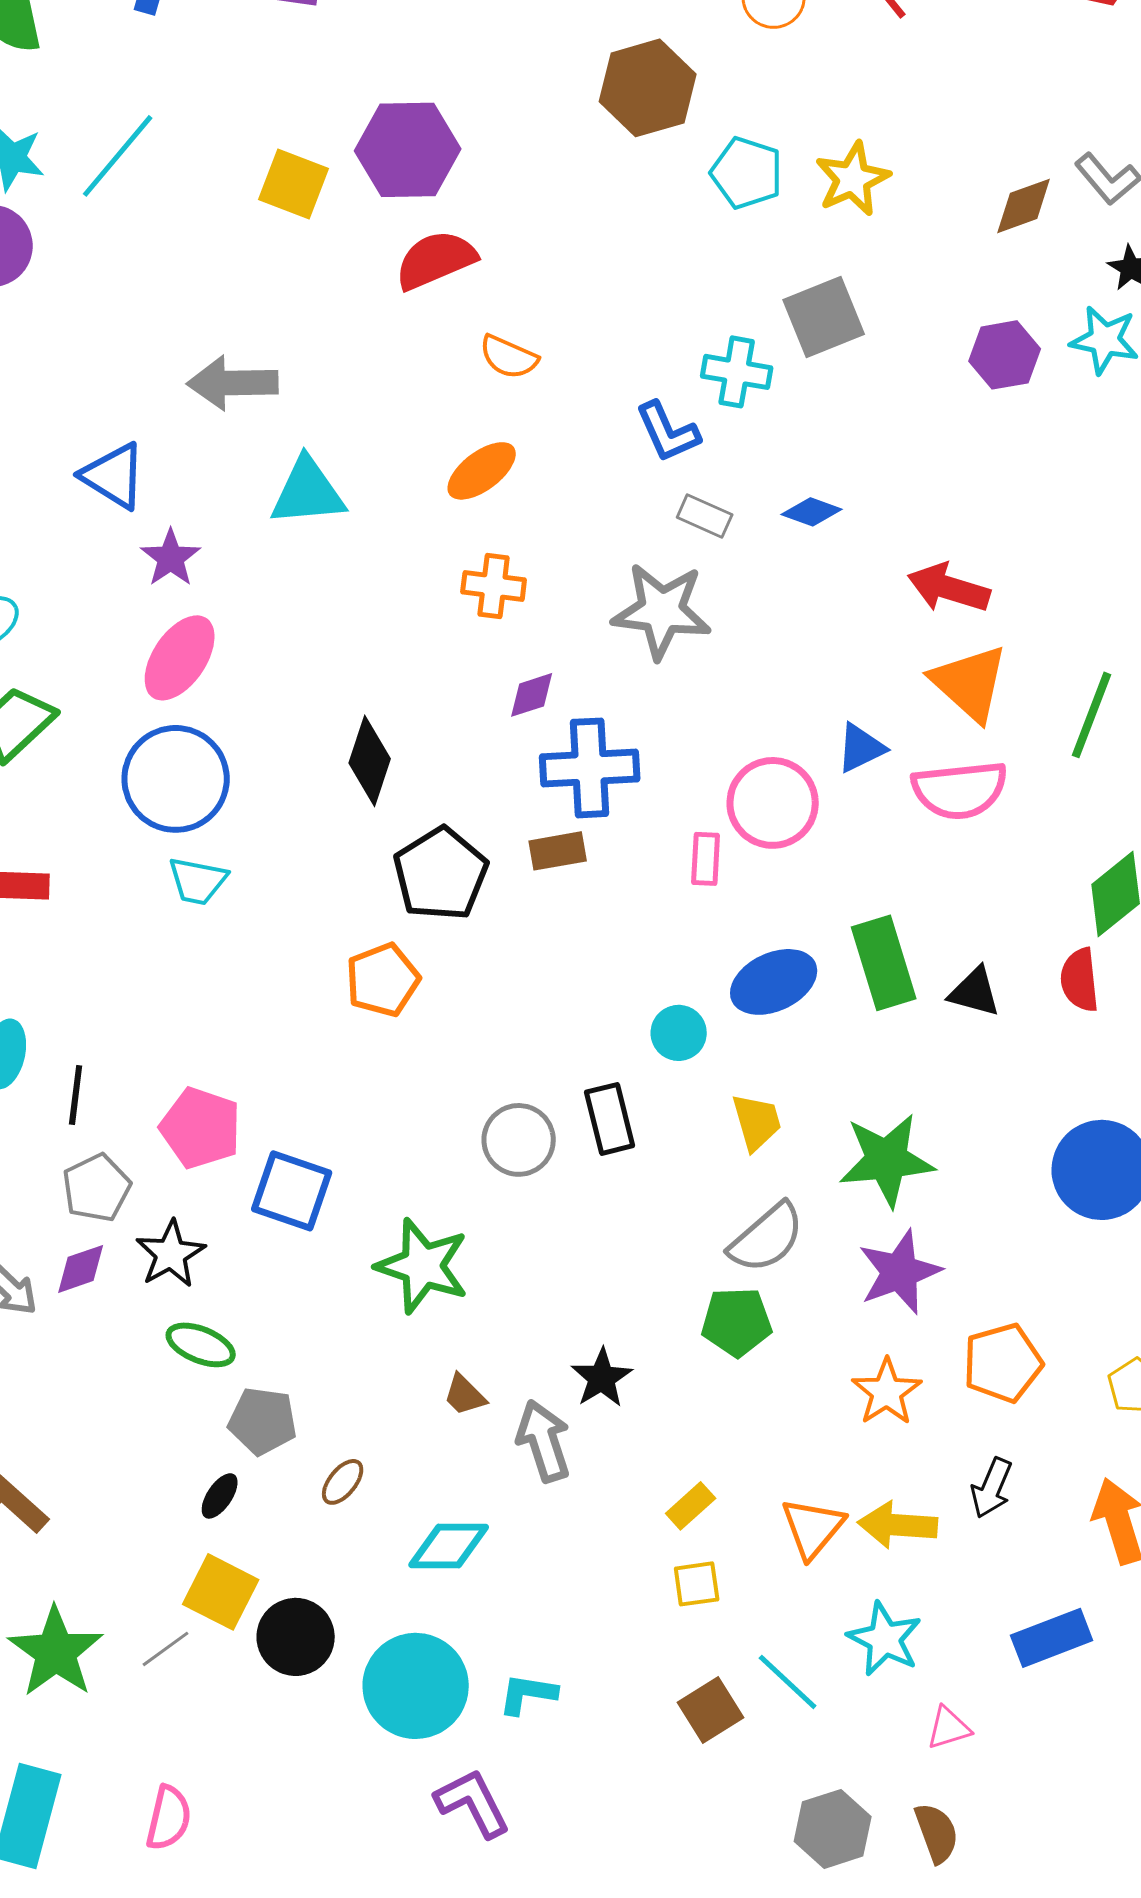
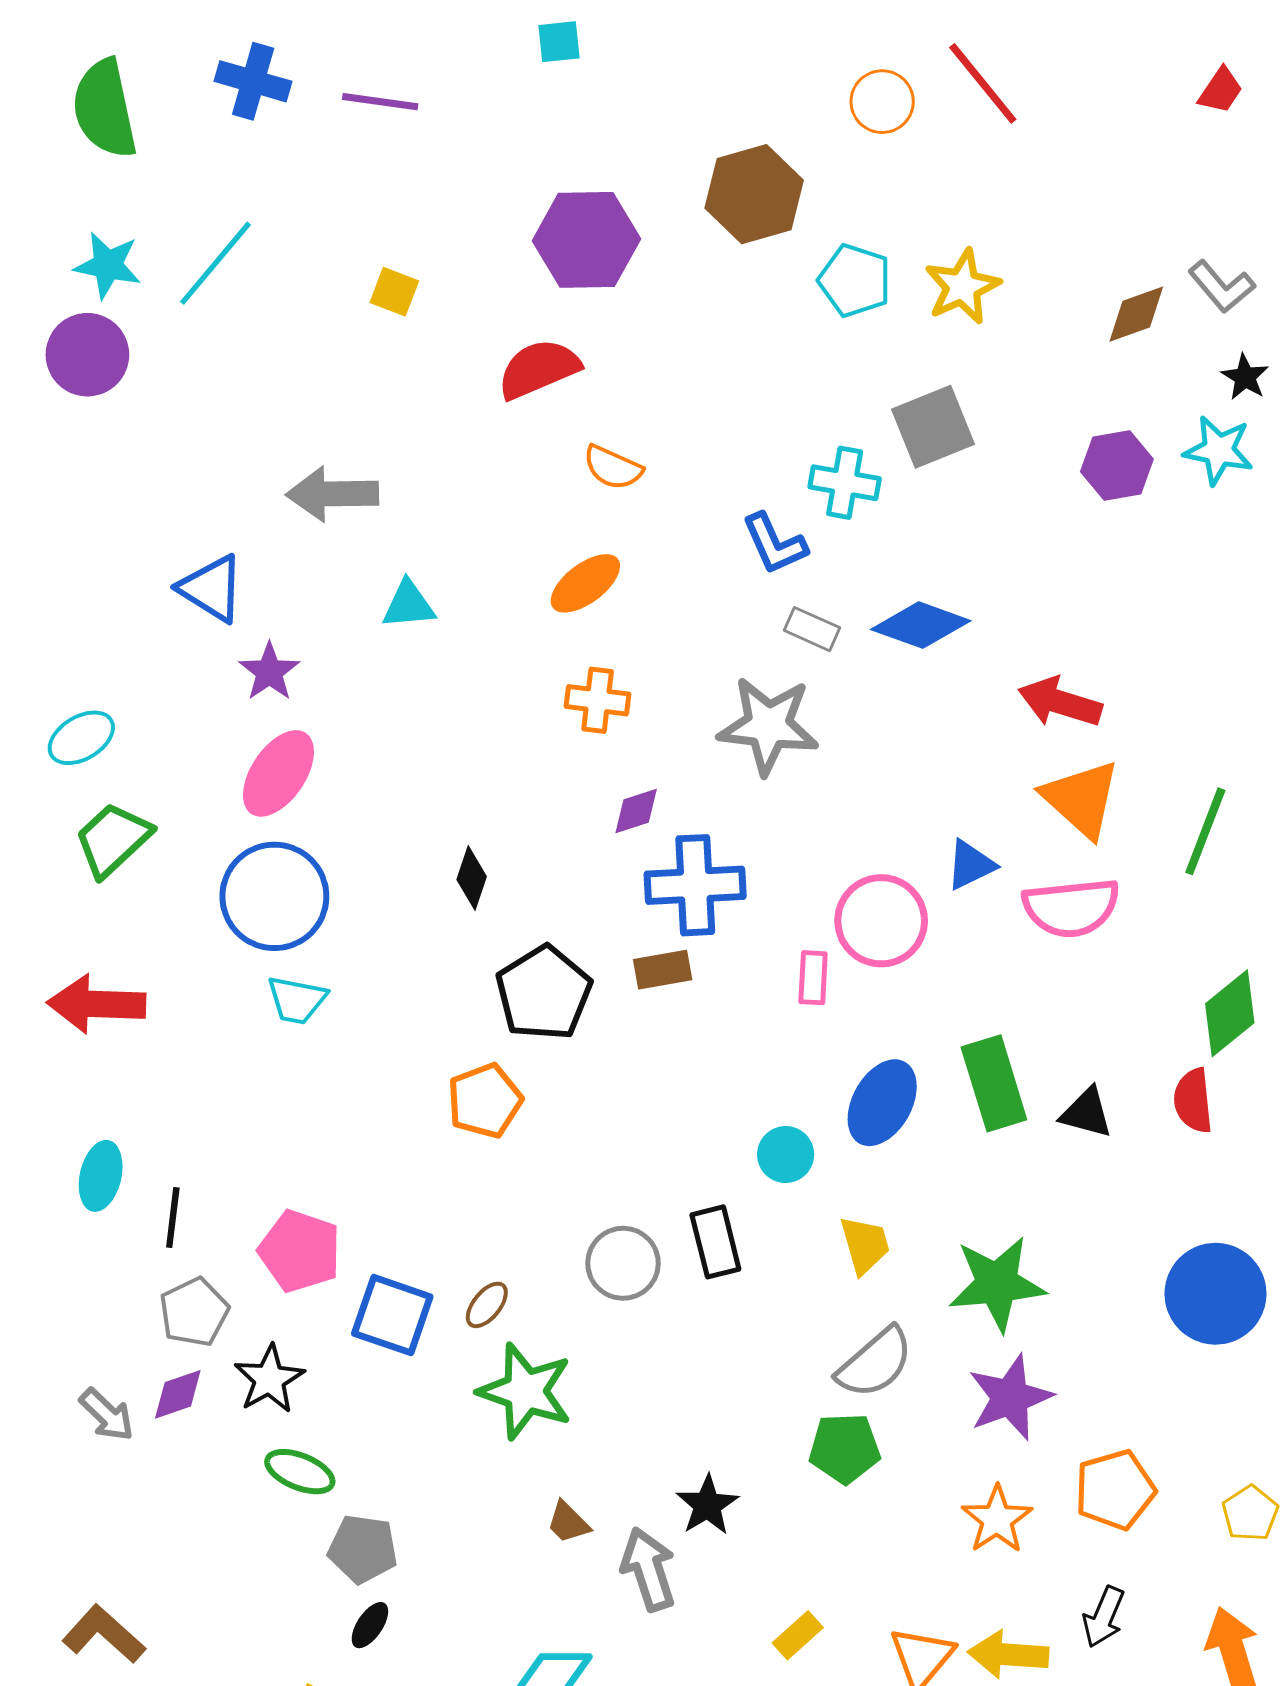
purple hexagon: (408, 150) -> (586, 240), moved
yellow square: (294, 184) -> (394, 292), size x0.7
cyan triangle: (308, 492) -> (409, 605), size x0.7
blue diamond: (812, 512) -> (921, 625), size x1.6
black diamond: (370, 761) -> (472, 878), size x0.7
blue ellipse: (774, 982) -> (882, 1103), turned -36
brown ellipse: (343, 1482) -> (487, 1305), moved
black ellipse: (220, 1496) -> (370, 1625), moved

